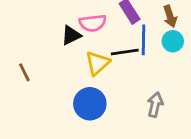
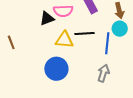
blue line: (144, 40) -> (107, 43), moved
yellow triangle: (98, 63) -> (64, 40), turned 42

